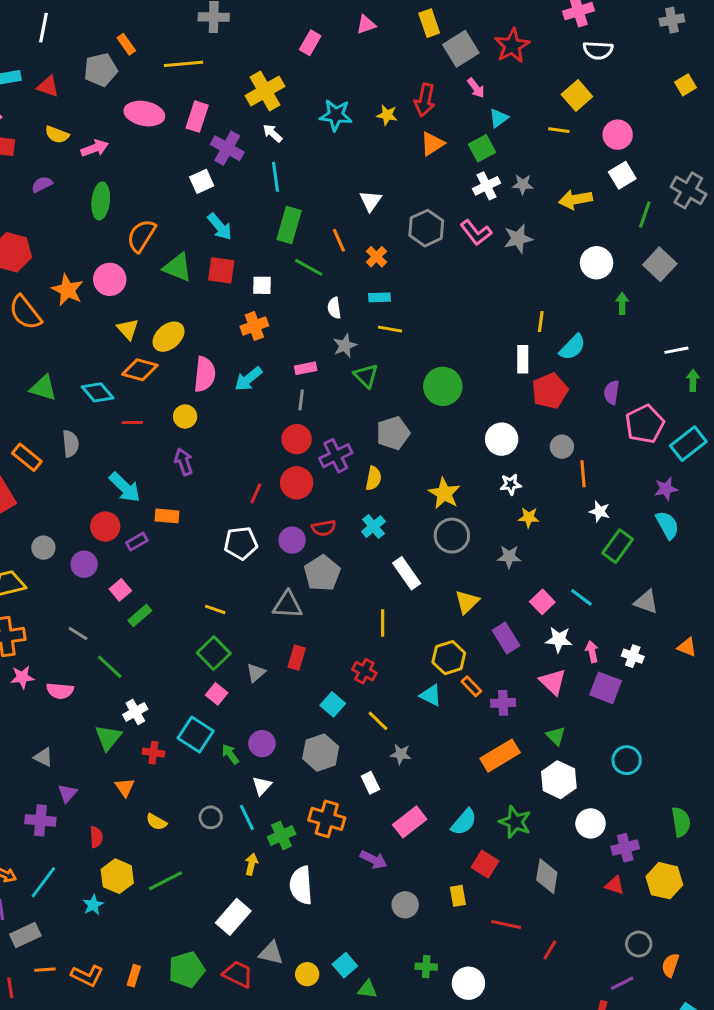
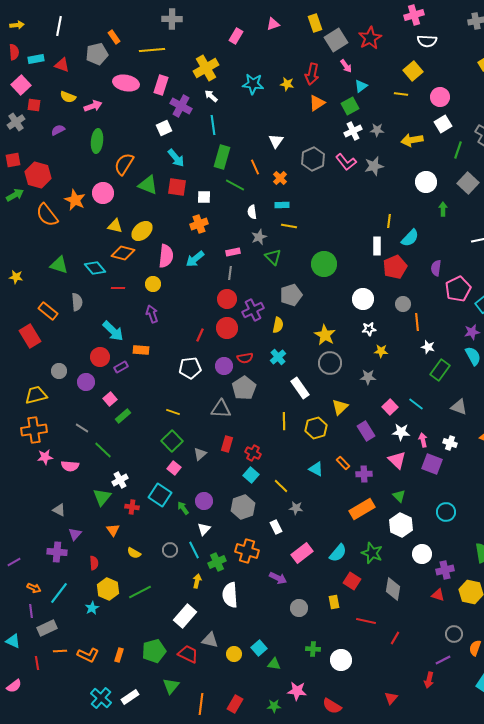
yellow triangle: (128, 329) -> (115, 226), turned -35
yellow hexagon: (449, 658) -> (316, 428), moved
red cross: (364, 671) -> (253, 453), moved

